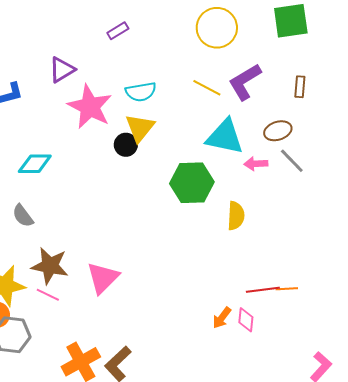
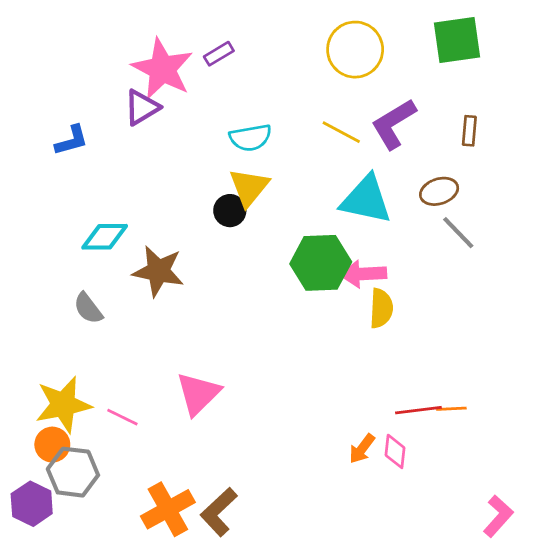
pink star: (90, 107) -> (162, 69), moved
pink arrow: (256, 164) -> (363, 274), moved, size x1.4
brown star: (50, 266) -> (158, 271), moved

